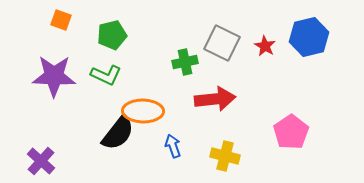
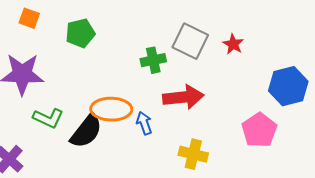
blue hexagon: (309, 37) -> (288, 86), moved
green L-shape: (106, 75) -> (48, 118), moved
blue arrow: (173, 146) -> (144, 123), moved

